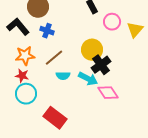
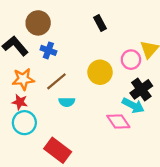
pink circle: (112, 22) -> (131, 60), moved
black cross: (101, 65) -> (141, 89), moved
cyan arrow: (88, 79) -> (133, 105), moved

